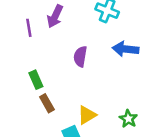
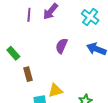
green rectangle: (36, 80) -> (13, 53), moved, turned -32

